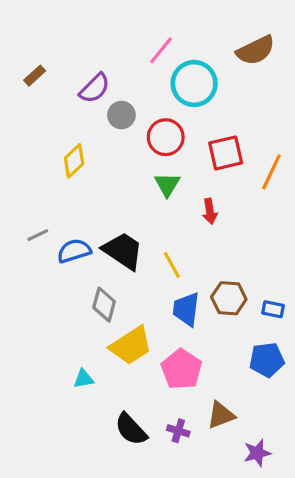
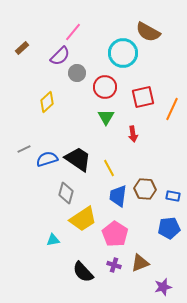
pink line: (161, 50) -> (73, 32), moved
brown semicircle: (256, 50) -> (148, 32), moved, turned 55
purple cross: (178, 431) -> (114, 265), moved

